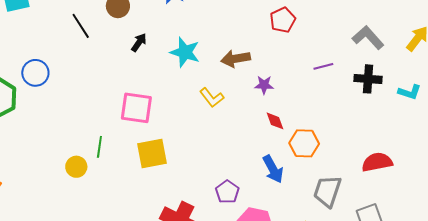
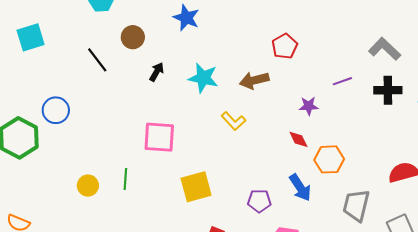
red pentagon: (283, 20) -> (285, 46), moved
purple star: (264, 85) -> (309, 106), moved
yellow square: (152, 154) -> (196, 187), moved
yellow circle: (76, 167) -> (88, 186), moved
purple pentagon: (227, 192) -> (259, 201), moved, turned -30

